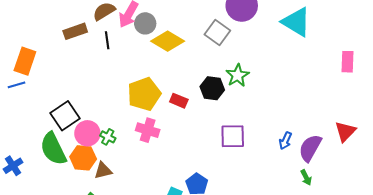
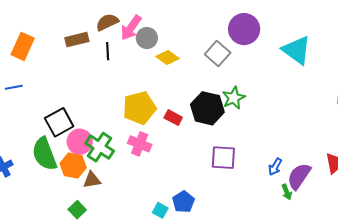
yellow diamond: (168, 41) -> (167, 57), size x0.7
orange rectangle: (25, 61) -> (23, 46), moved
black hexagon: (212, 88) -> (207, 108), size x1.4
green cross: (108, 137) -> (100, 147), size x1.8
green arrow: (306, 177) -> (287, 192), moved

